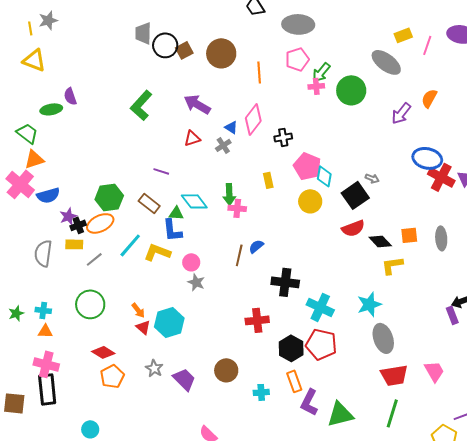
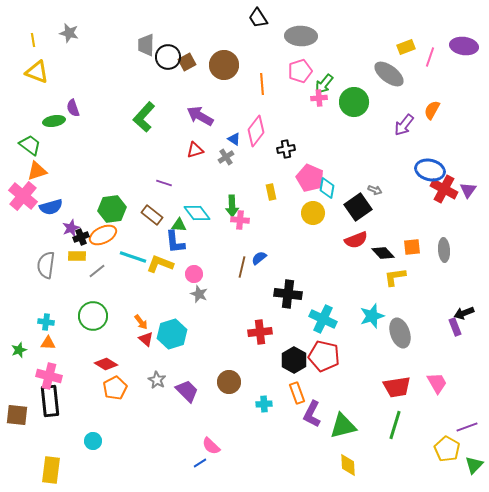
gray star: (48, 20) -> (69, 33), moved, turned 30
cyan line: (130, 245) -> (133, 257), turned 68
green star: (16, 313) -> (19, 350), moved
gray ellipse: (383, 338) -> (400, 333), moved

